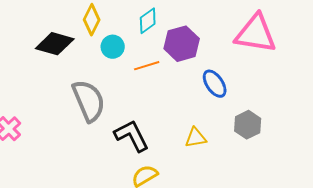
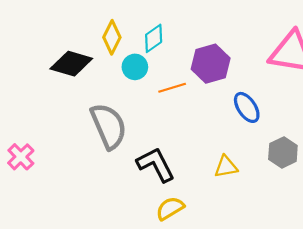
cyan diamond: (148, 21) -> (154, 38), moved

